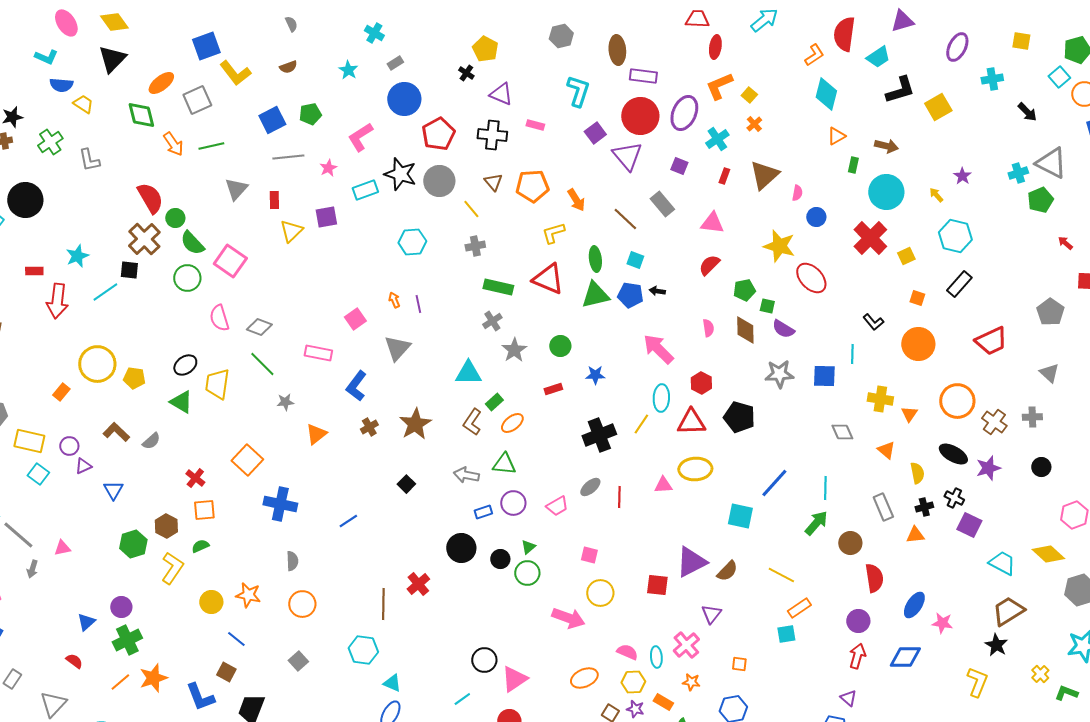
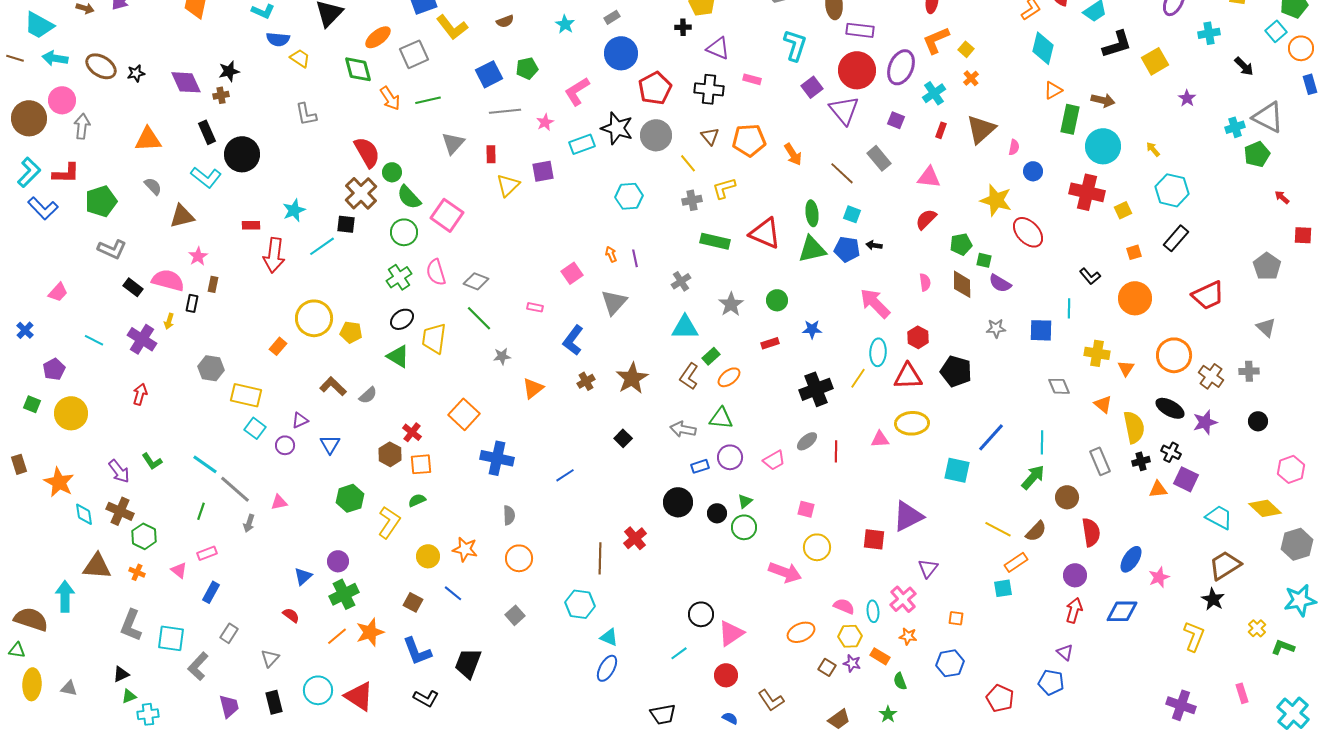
black cross: (466, 73) -> (683, 27), turned -35
green cross: (50, 142) -> (399, 277), moved
green rectangle: (853, 165) -> (1070, 119), size x1.8
purple star: (962, 176) -> (1187, 98), moved
yellow L-shape: (553, 233) -> (724, 188), moved
red cross: (870, 238) -> (1087, 192), turned -32
orange square: (917, 298) -> (1134, 252), turned -35
gray cross: (492, 321) -> (681, 281), moved
pink rectangle: (318, 353) -> (535, 307), size x0.6
gray star: (779, 374) -> (996, 328), size x0.7
purple circle: (69, 446) -> (285, 445), moved
yellow semicircle: (917, 473) -> (1134, 427), size x1.5
brown hexagon: (166, 526) -> (390, 454), moved
orange triangle: (915, 535) -> (1158, 489), moved
brown semicircle: (727, 571) -> (1036, 531), moved
pink star: (942, 623) -> (1159, 577), turned -30
brown square: (226, 672) -> (413, 602), moved
gray triangle: (53, 704) -> (270, 658), size x0.7

